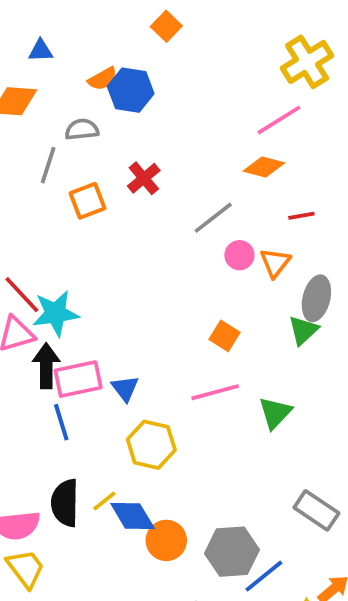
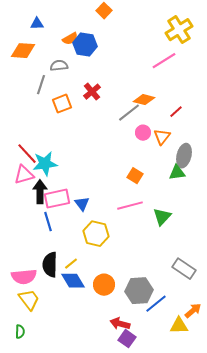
orange diamond: (264, 167) -> (144, 100), moved
red line: (301, 216) -> (176, 112), turned -32
green triangle: (303, 330) -> (177, 173), turned 36
blue diamond: (133, 516) -> (73, 281), moved

